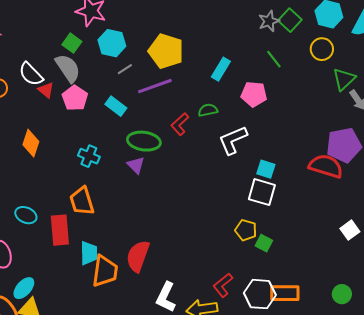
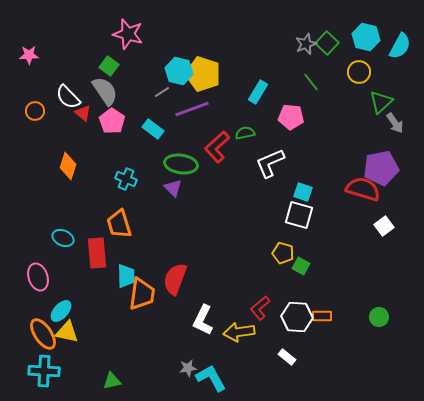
cyan hexagon: (112, 43) -> (179, 71), moved
red L-shape: (180, 124) -> (217, 147), size x1.4
white square: (350, 230) -> (384, 226), moved
orange rectangle: (285, 293) -> (322, 316), size x0.7

